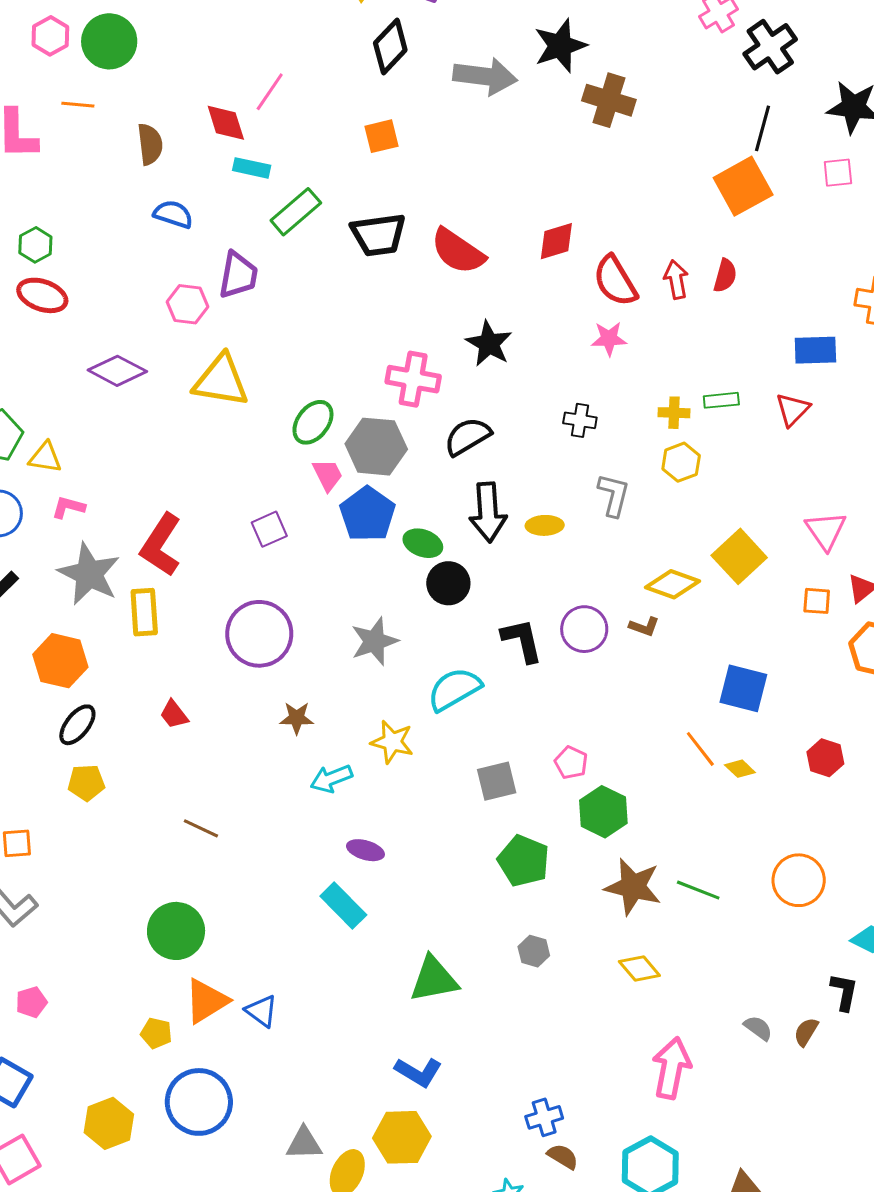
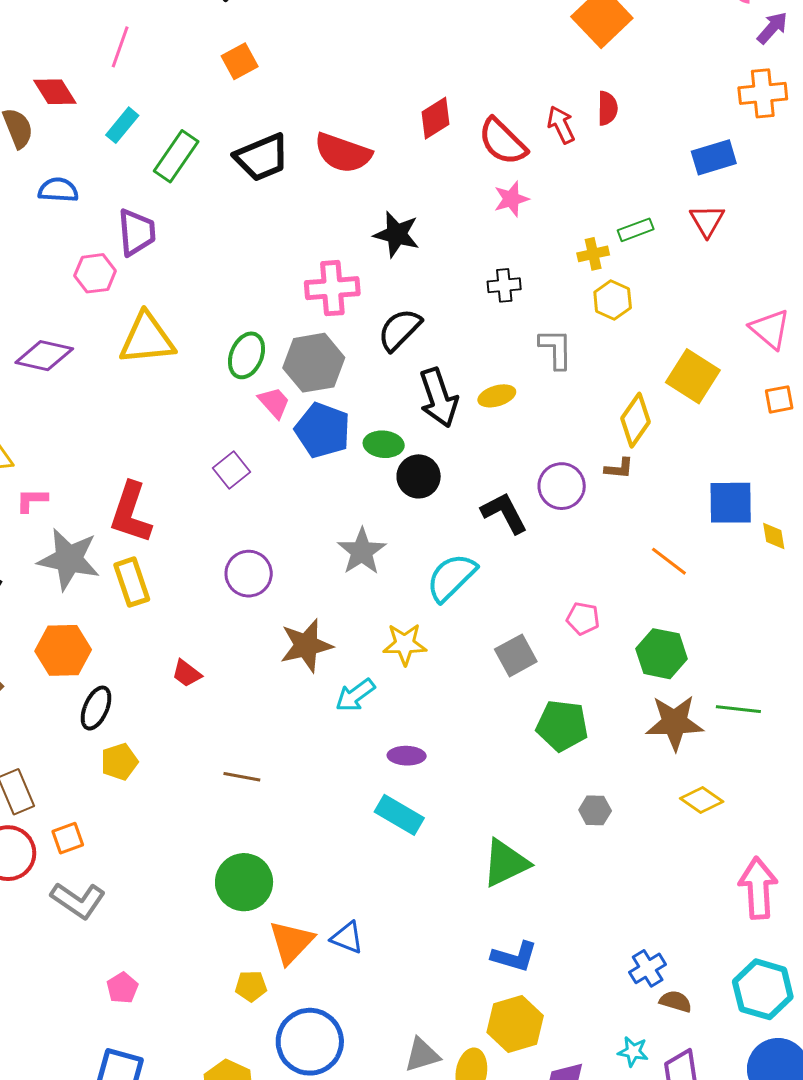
red diamond: (226, 123) -> (55, 92), moved
cyan rectangle: (252, 168) -> (122, 125), turned -48
yellow diamond: (673, 584) -> (636, 420), turned -60
purple circle: (259, 634) -> (249, 574), size x0.7
brown star: (297, 718) -> (306, 645), size x1.6
orange line: (700, 749) -> (669, 561), moved
yellow diamond: (740, 769) -> (774, 536), moved, turned 52
green hexagon: (603, 812) -> (662, 654), moved

